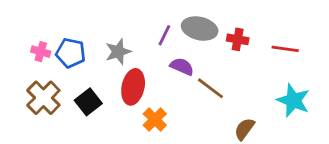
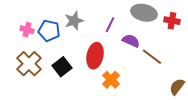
purple line: (164, 35) -> (110, 25), moved
gray star: (118, 52) -> (74, 21), moved

